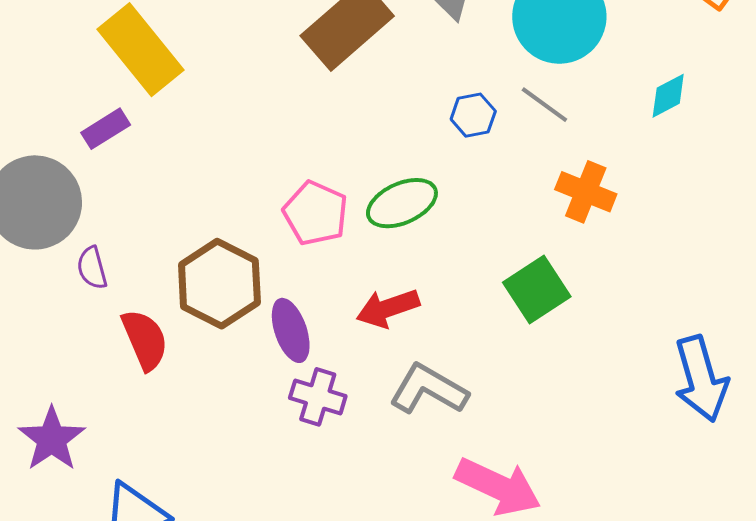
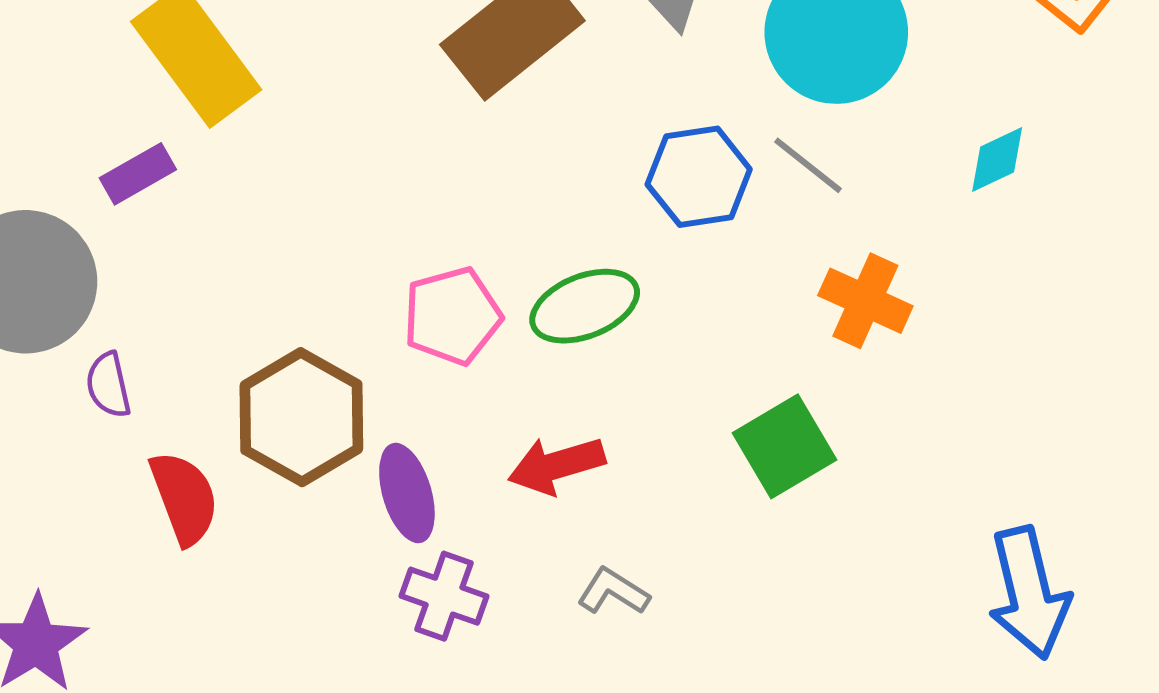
blue hexagon: (473, 115) -> (699, 177), size x1.5
pink pentagon: (316, 213) -> (452, 316), turned 30
gray L-shape: (429, 389) -> (613, 592), size x0.6

